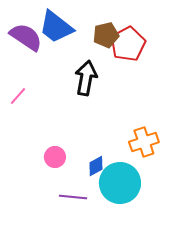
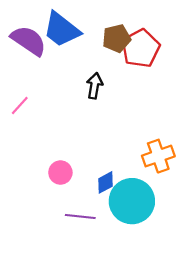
black arrow: (86, 78) -> (95, 86), size x0.7

